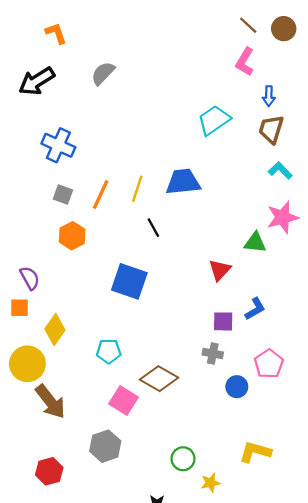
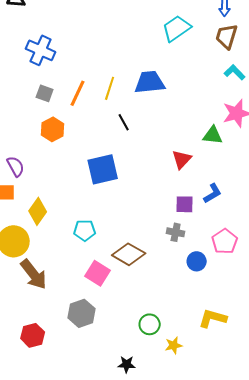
blue square: (129, 281) -> (103, 169), turned -32

